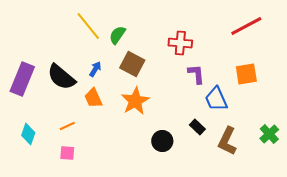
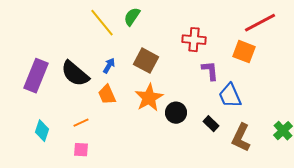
green semicircle: (117, 35) -> (132, 17), moved
orange square: (246, 74) -> (244, 52), moved, turned 30
black circle: (162, 141) -> (176, 113), moved

